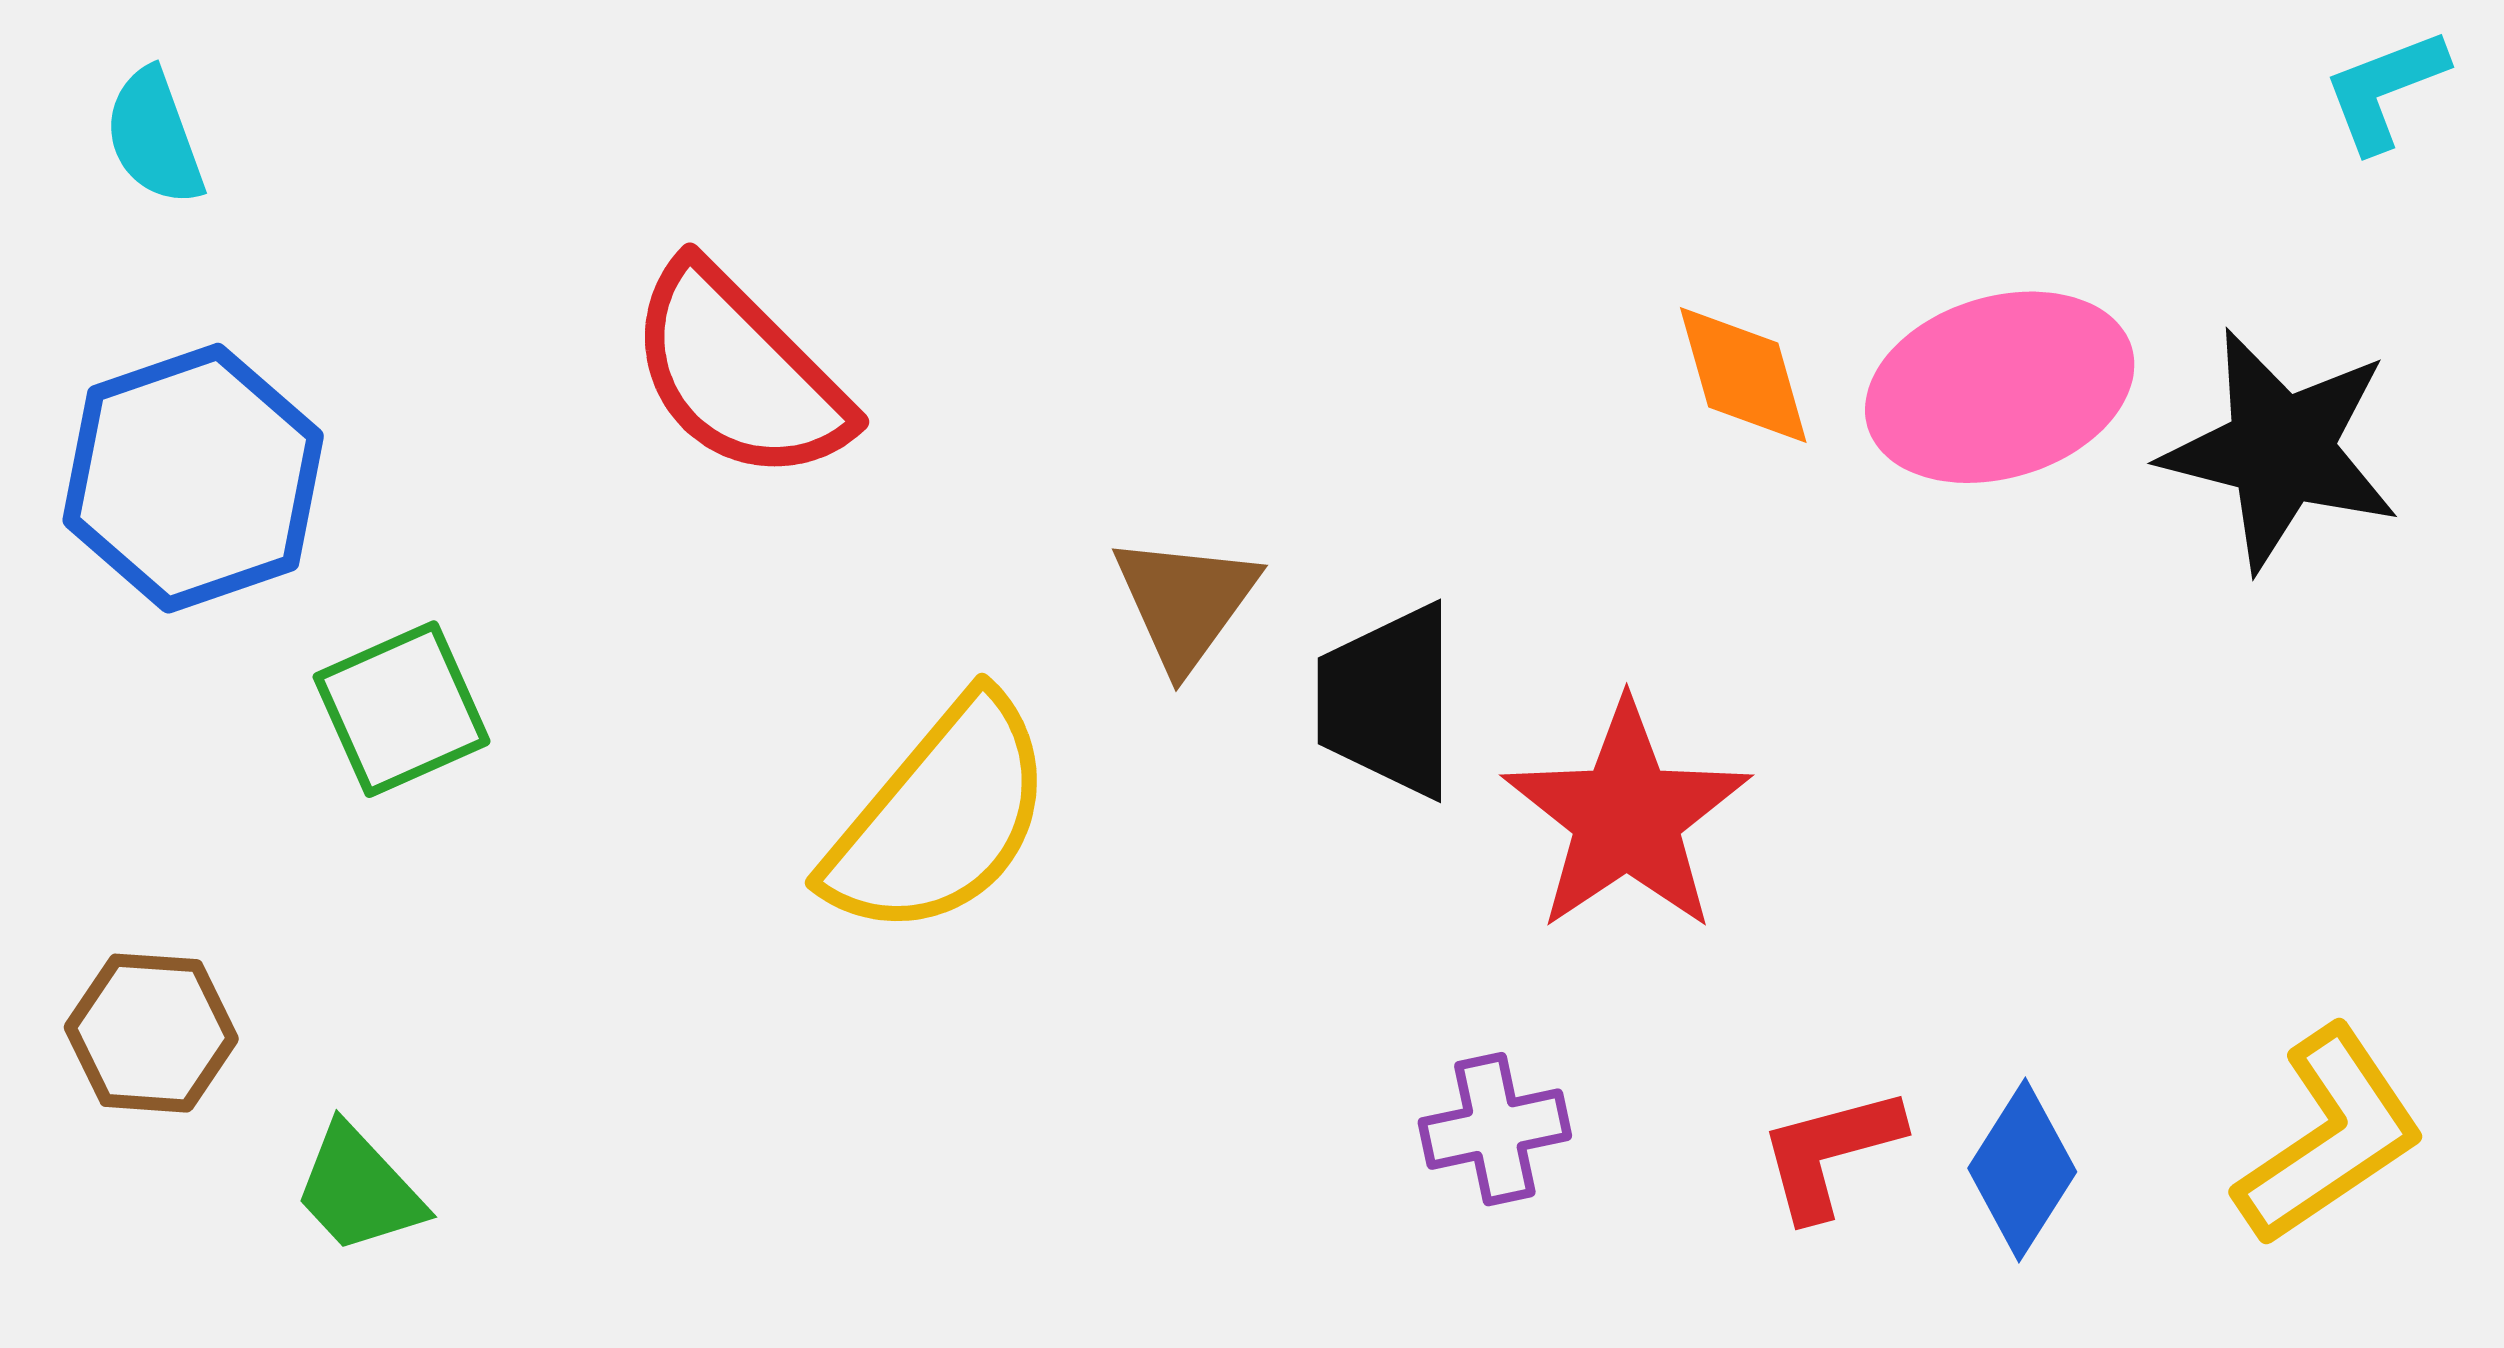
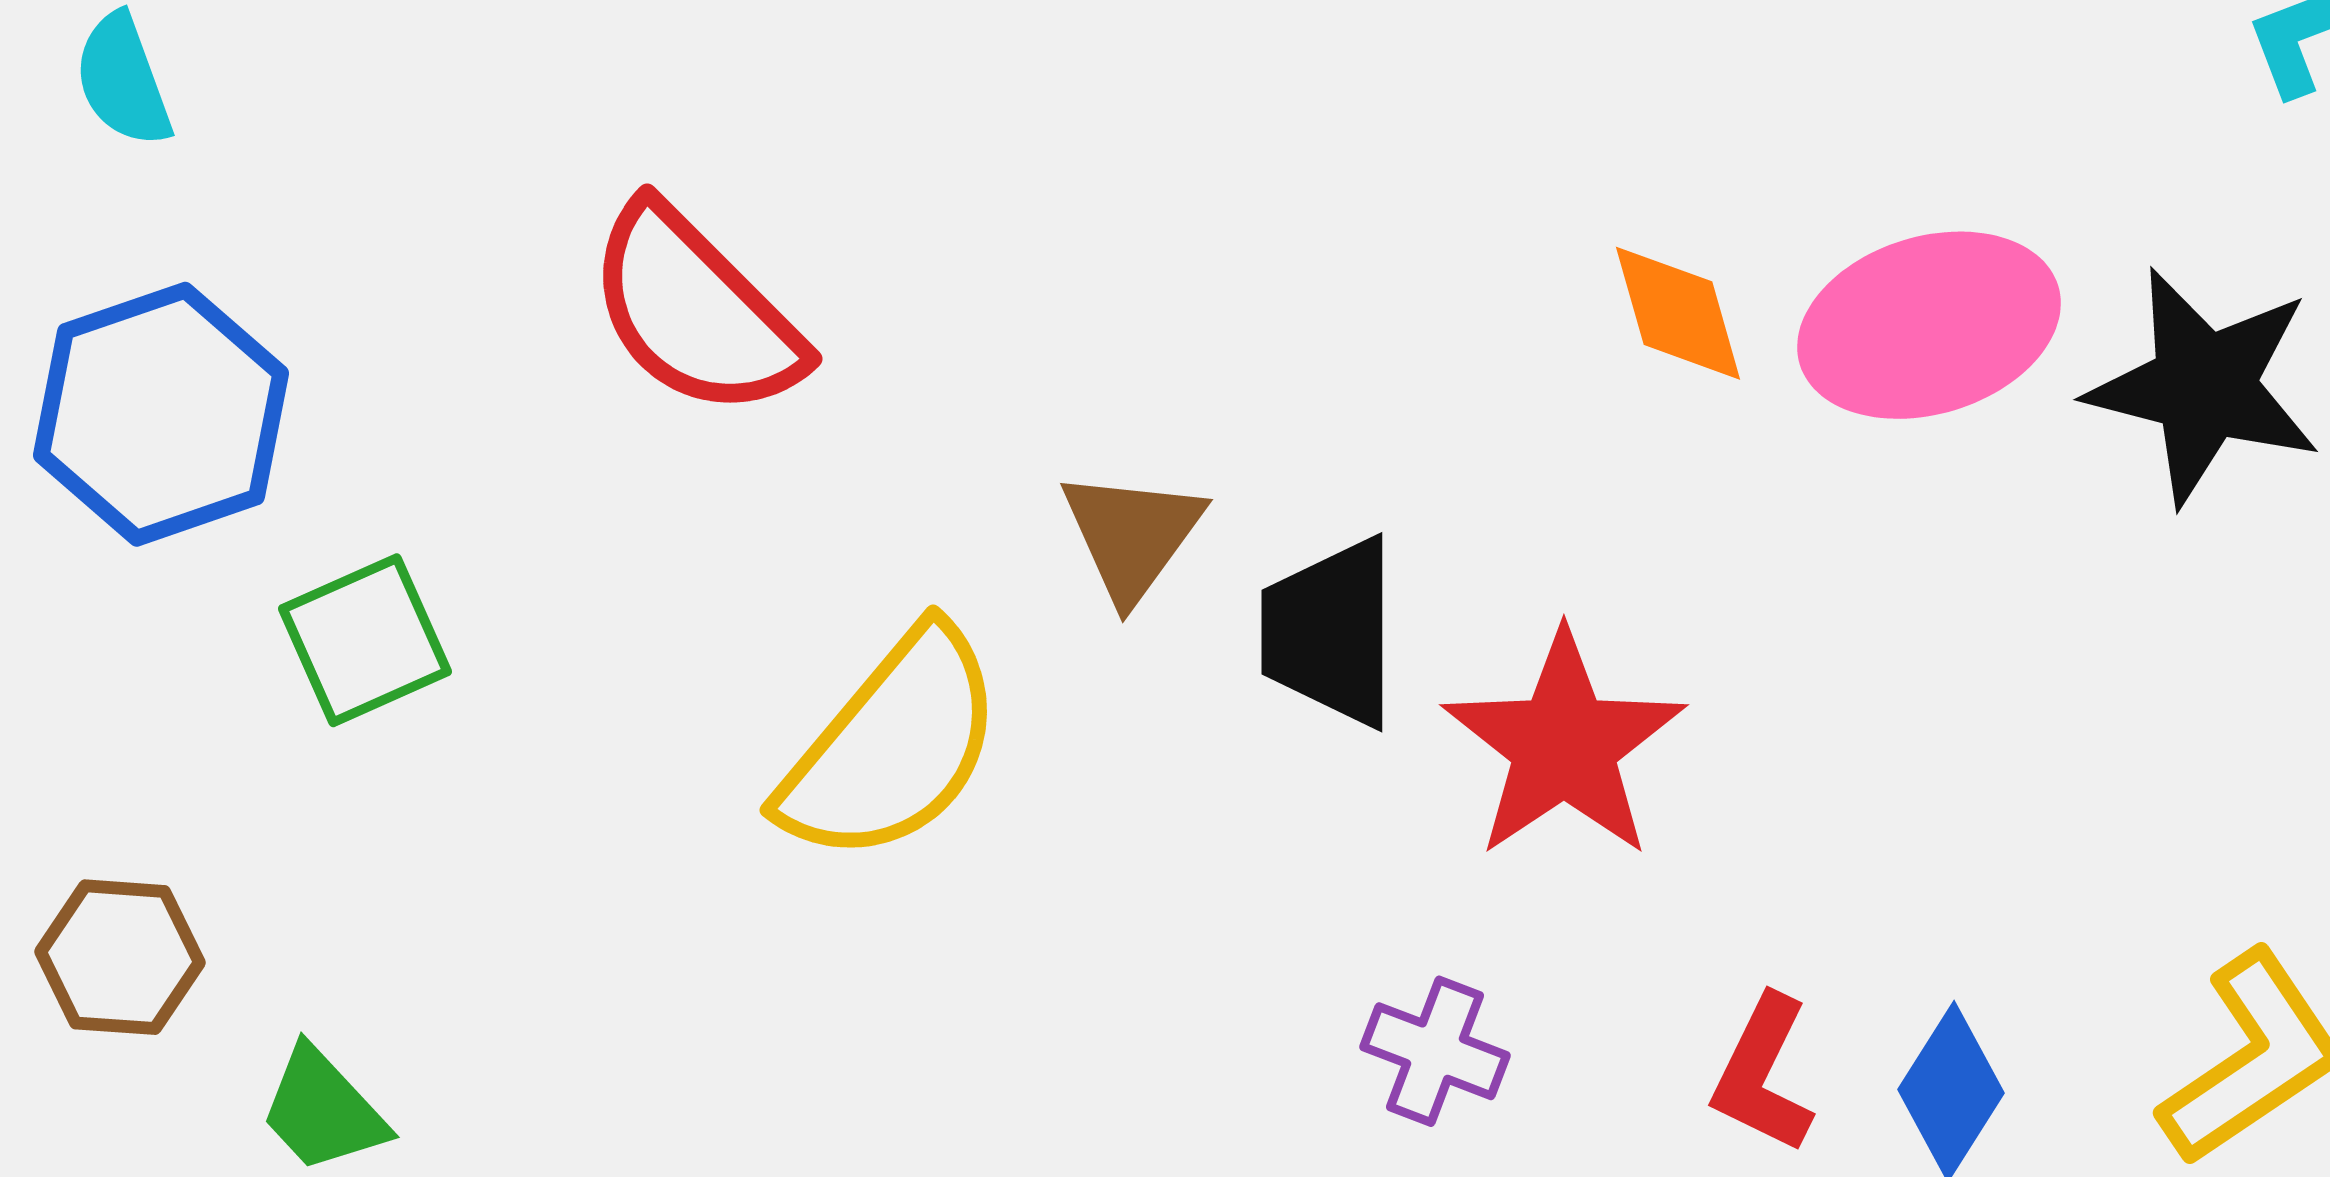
purple cross: (1495, 1129) -> (1435, 1051), turned 33
red L-shape: (1830, 1153) -> (1763, 1074), turned -49

